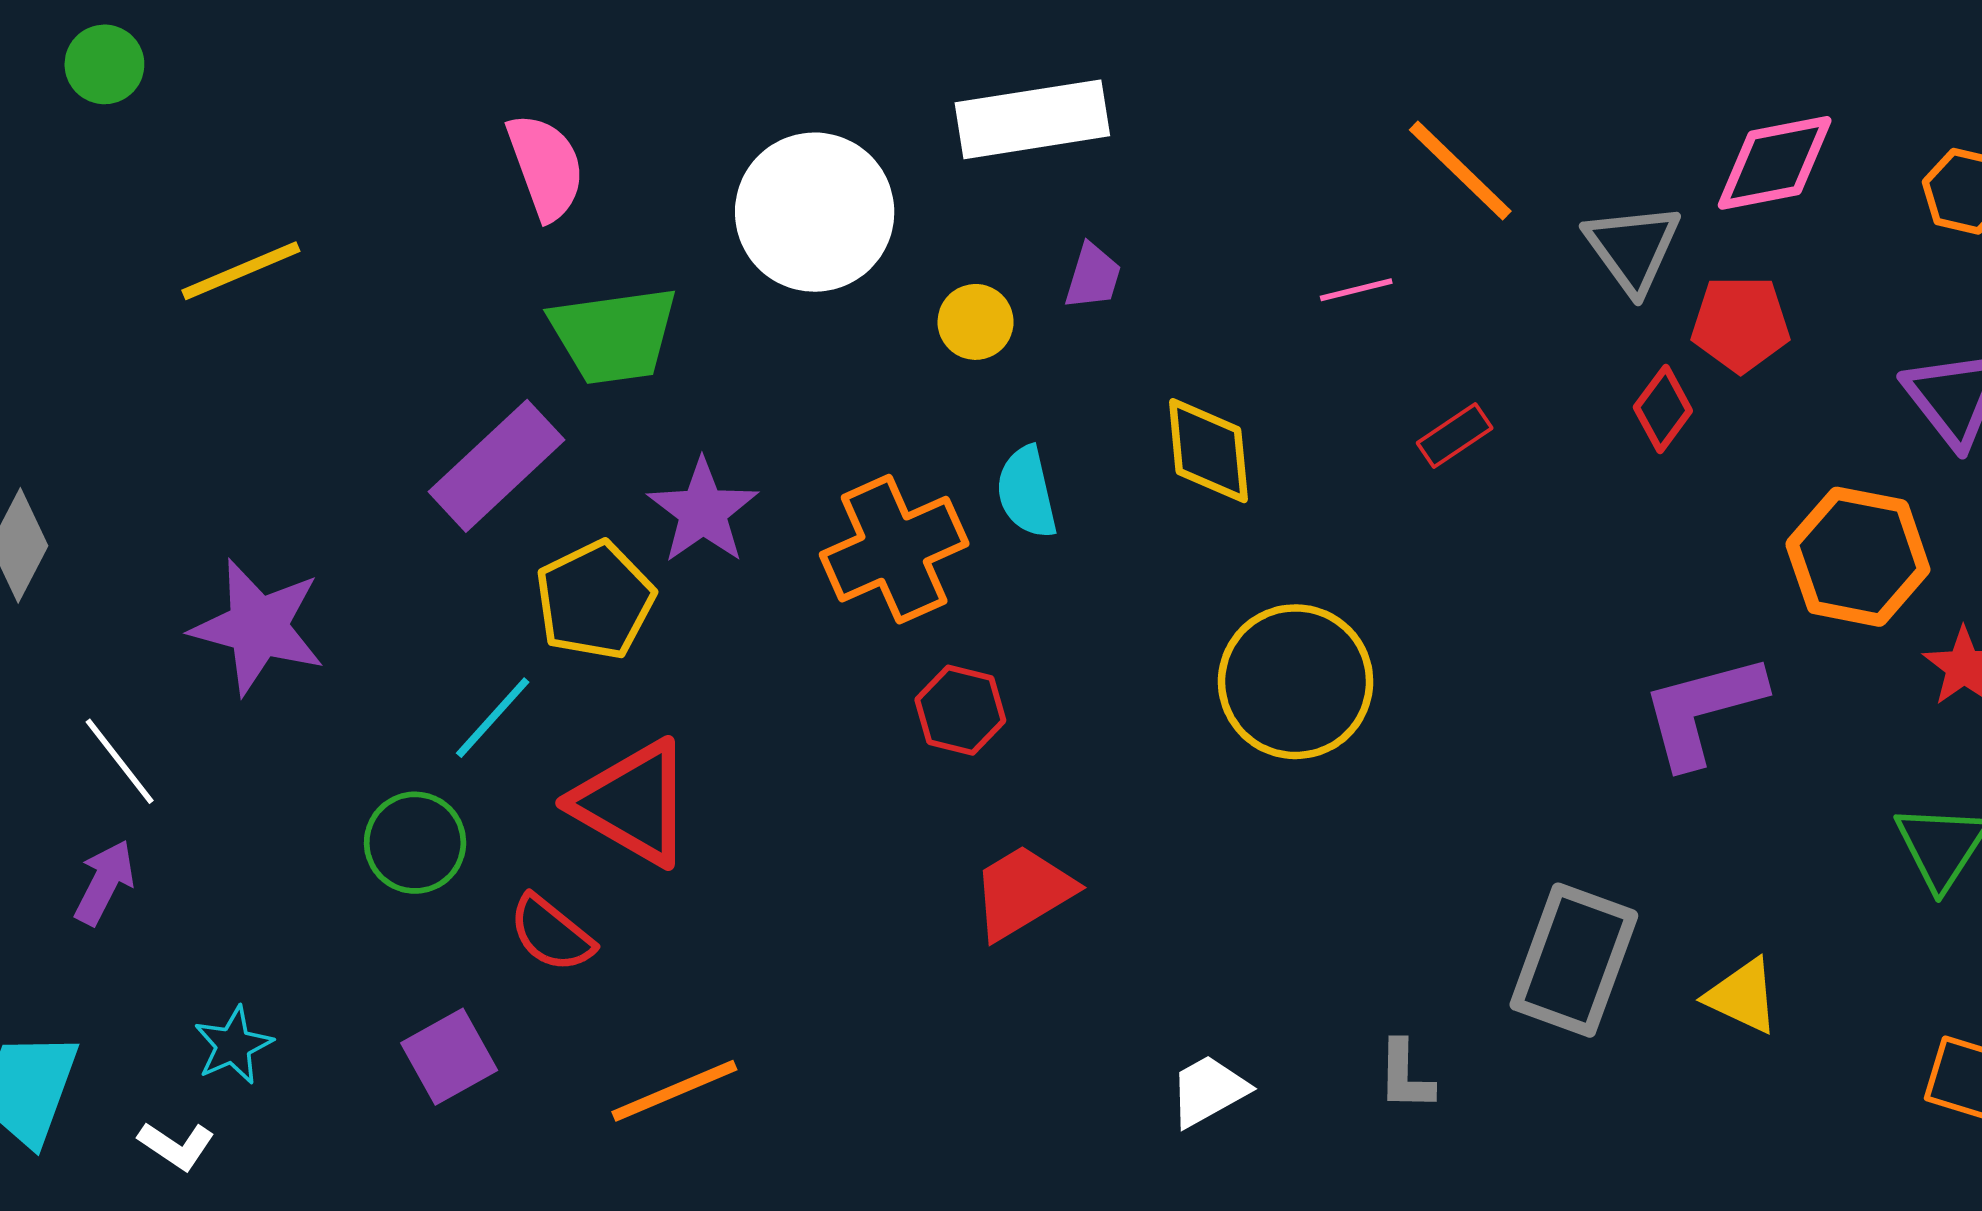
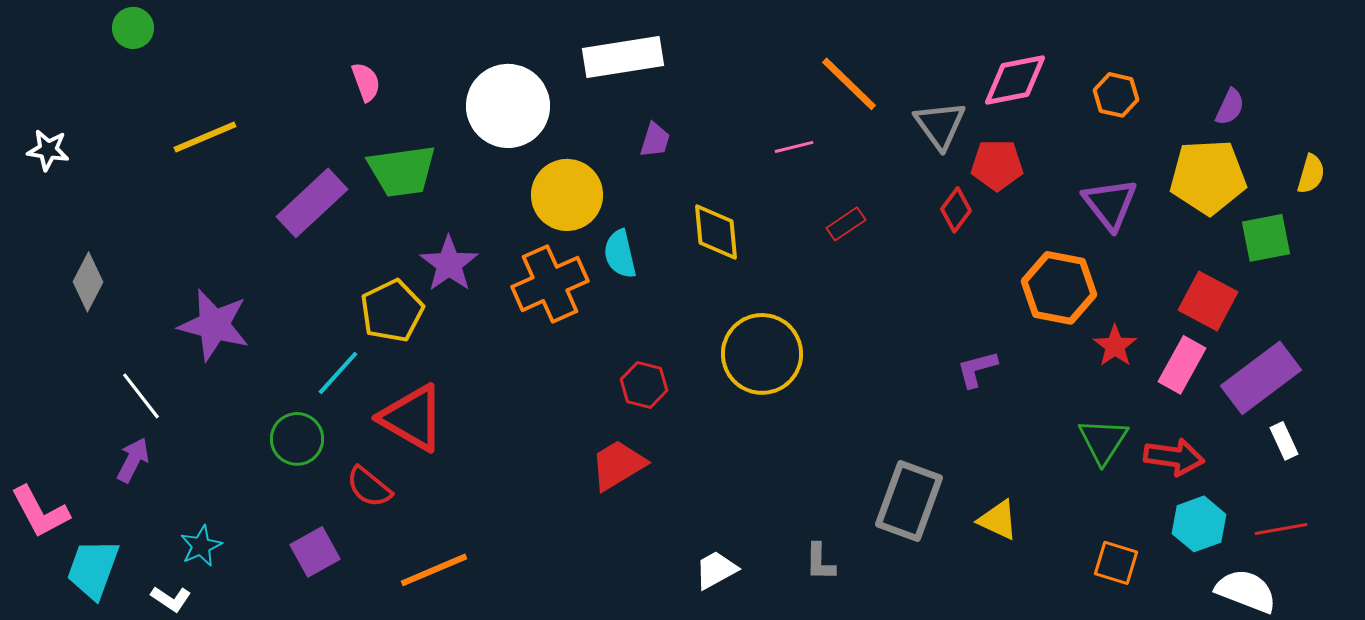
pink semicircle: (546, 167) -> (366, 82), size x0.7
yellow circle: (976, 322) -> (567, 195), moved, size x1.8
purple rectangle: (496, 466) -> (312, 203), moved
red hexagon: (960, 710) -> (644, 385), moved
purple L-shape: (1703, 710) -> (977, 369), size x0.6

